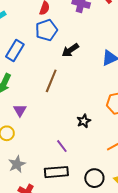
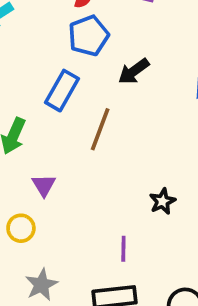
blue rectangle: (15, 50) -> (62, 91), moved
purple line: (62, 146) -> (123, 249), turned 40

